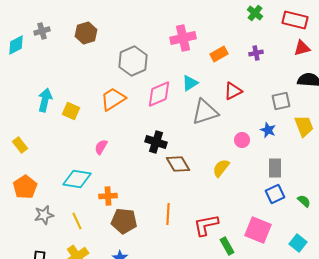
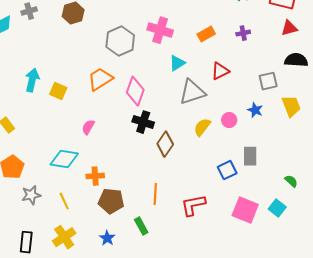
pink cross: (183, 38) -> (160, 30), moved, turned 30
pink diamond: (159, 94) -> (135, 91), moved, turned -48
brown diamond: (178, 164) -> (165, 144), turned 65
yellow semicircle: (221, 168) -> (202, 127), moved
gray rectangle: (275, 168) -> (250, 156), moved
blue square: (275, 194) -> (227, 170), moved
cyan square: (298, 243) -> (277, 208), moved
green rectangle: (227, 246) -> (141, 226), moved

